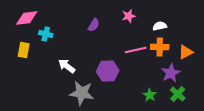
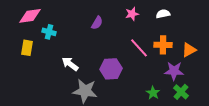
white semicircle: (160, 26) -> (163, 14), moved
pink line: (136, 50) -> (139, 48), turned 60
purple star: (171, 73) -> (174, 71), turned 30

